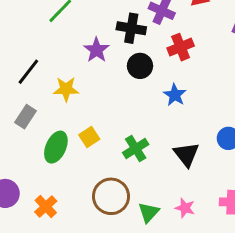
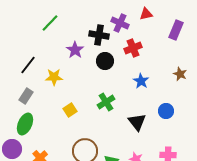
blue star: (175, 95) -> (141, 81), moved
green ellipse: (56, 147) -> (25, 124), moved
green cross: (136, 149) -> (106, 102), moved

